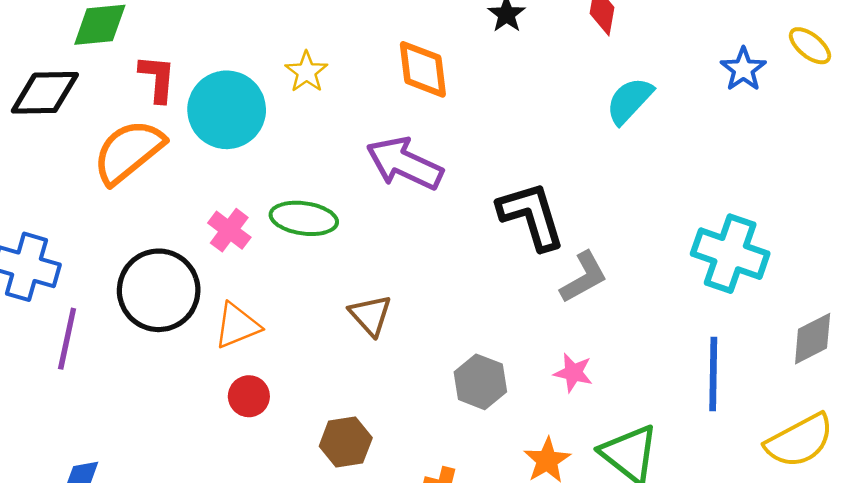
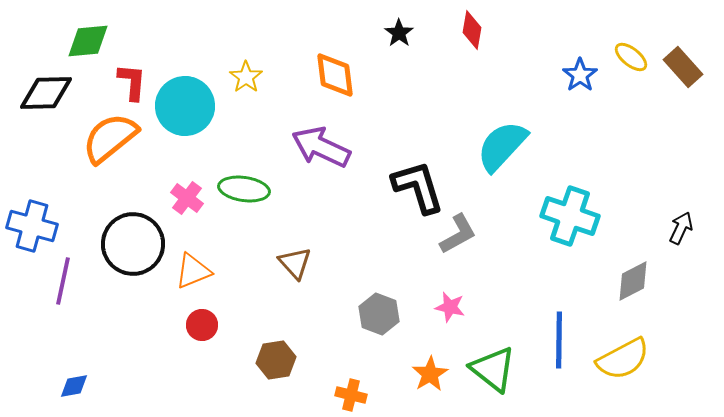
cyan semicircle: (629, 101) -> (502, 146), moved, size x1.4
blue line: (713, 374) -> (559, 340), moved

